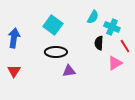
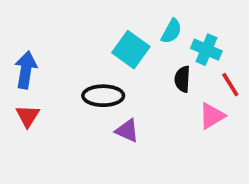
cyan square: (53, 25) -> (131, 50), moved
red triangle: (14, 71) -> (28, 116), moved
purple triangle: (69, 71) -> (127, 131), turned 32

